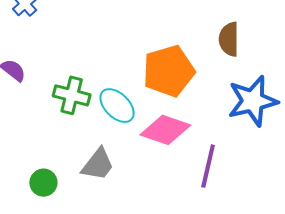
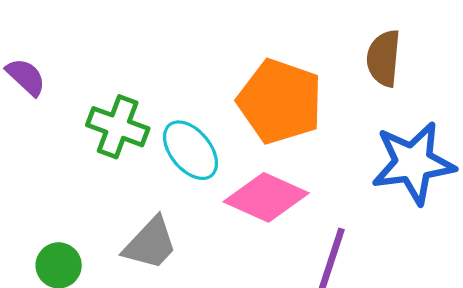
orange pentagon: (169, 71) -> (280, 101), turned 30

